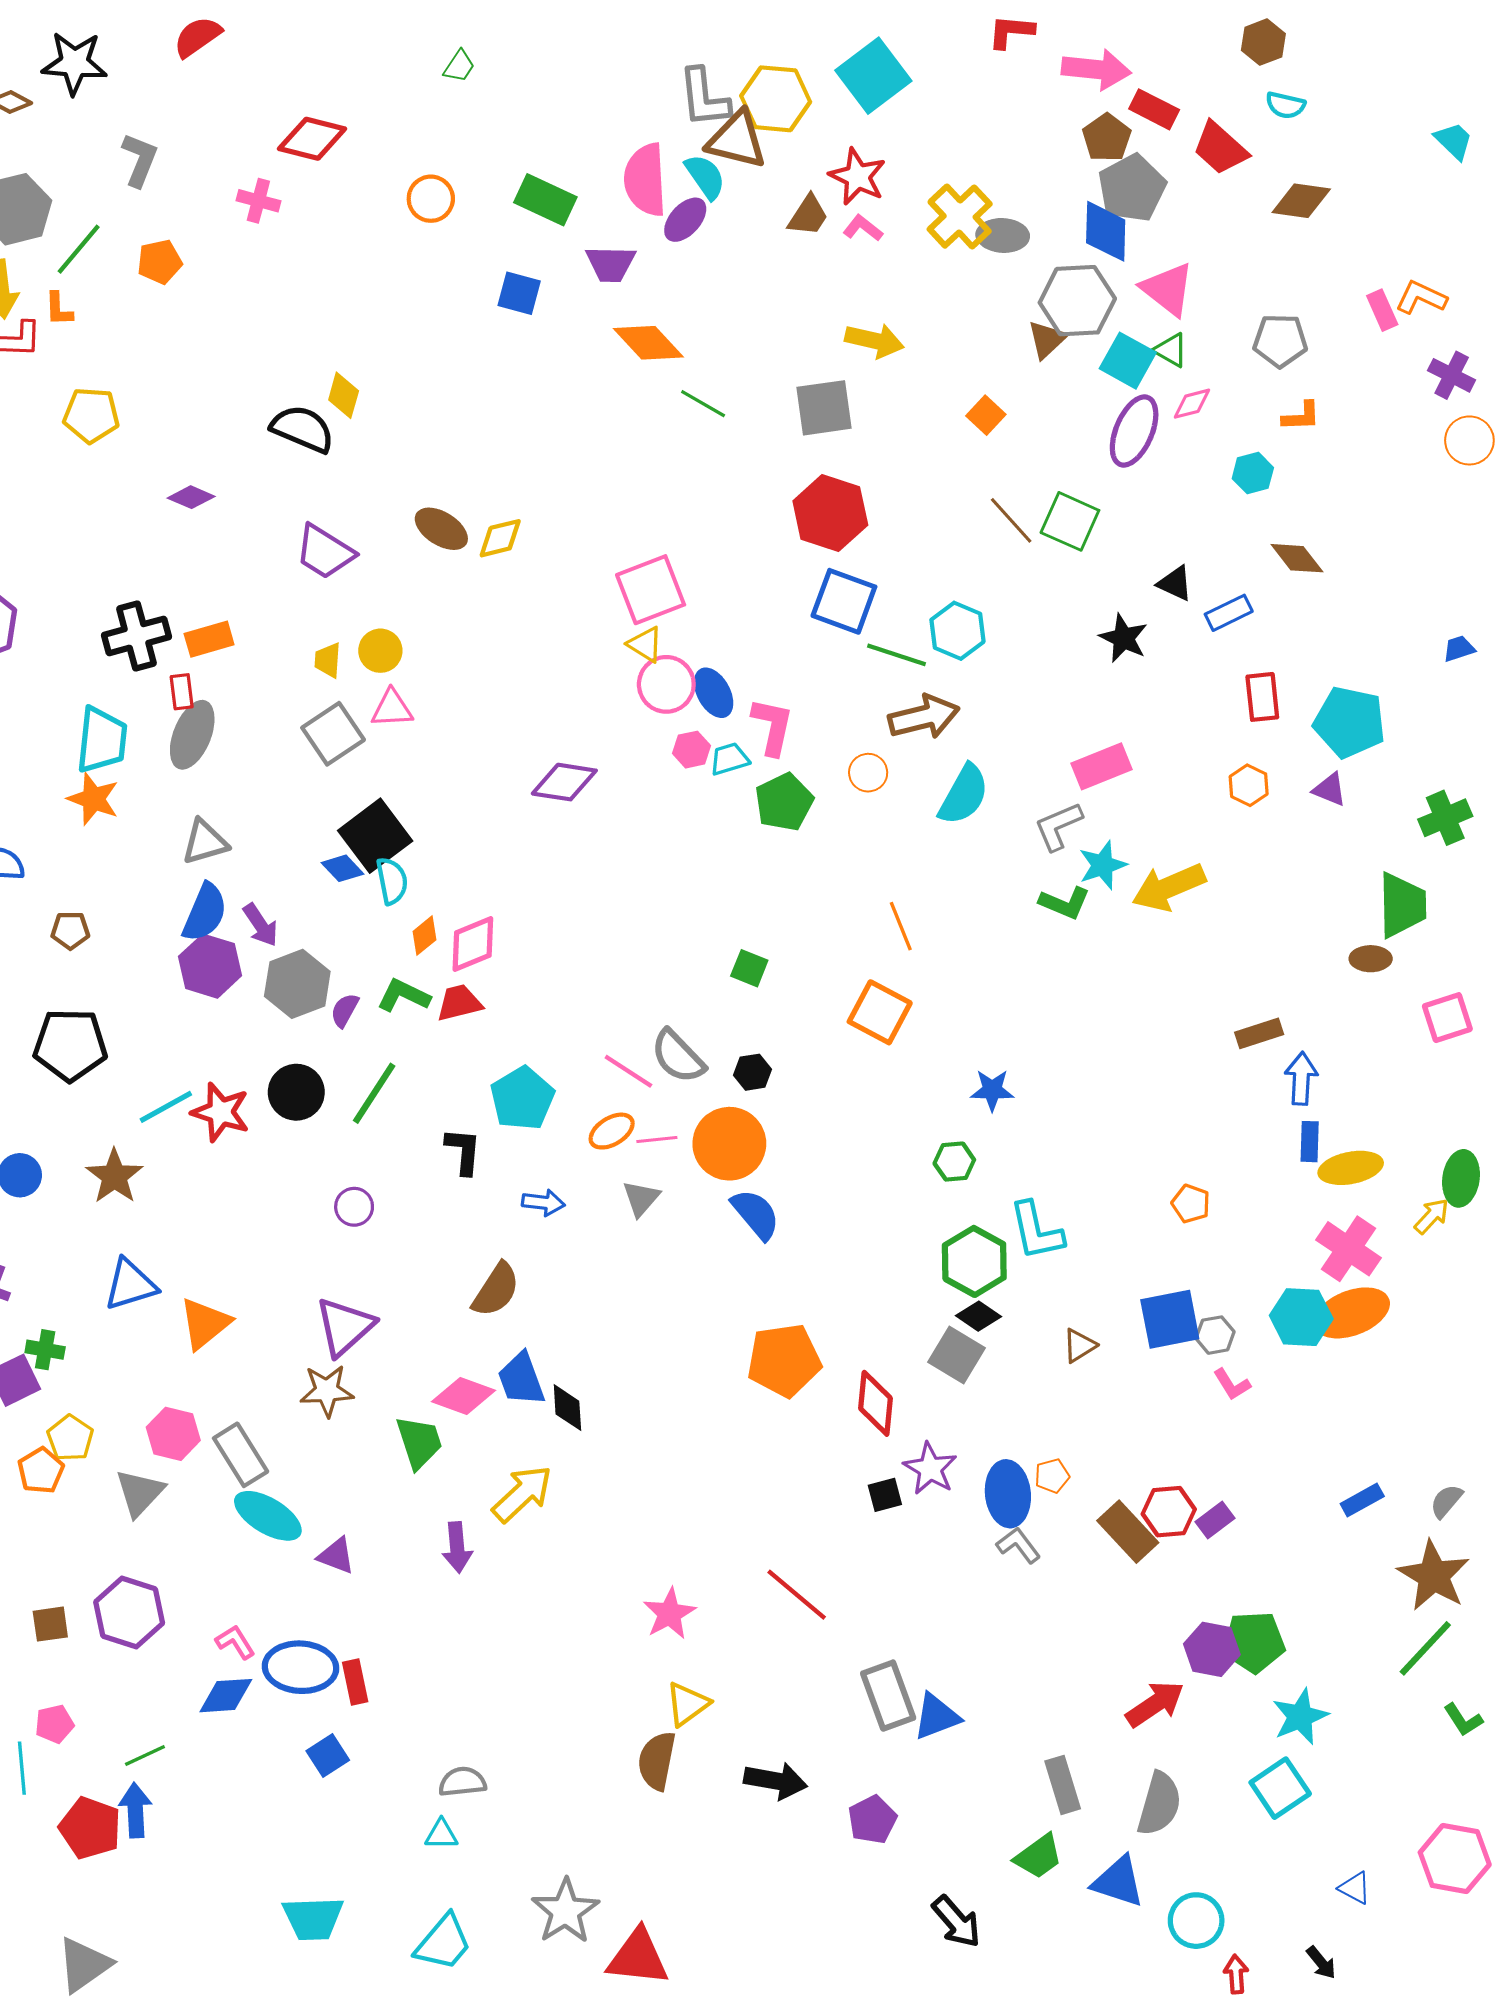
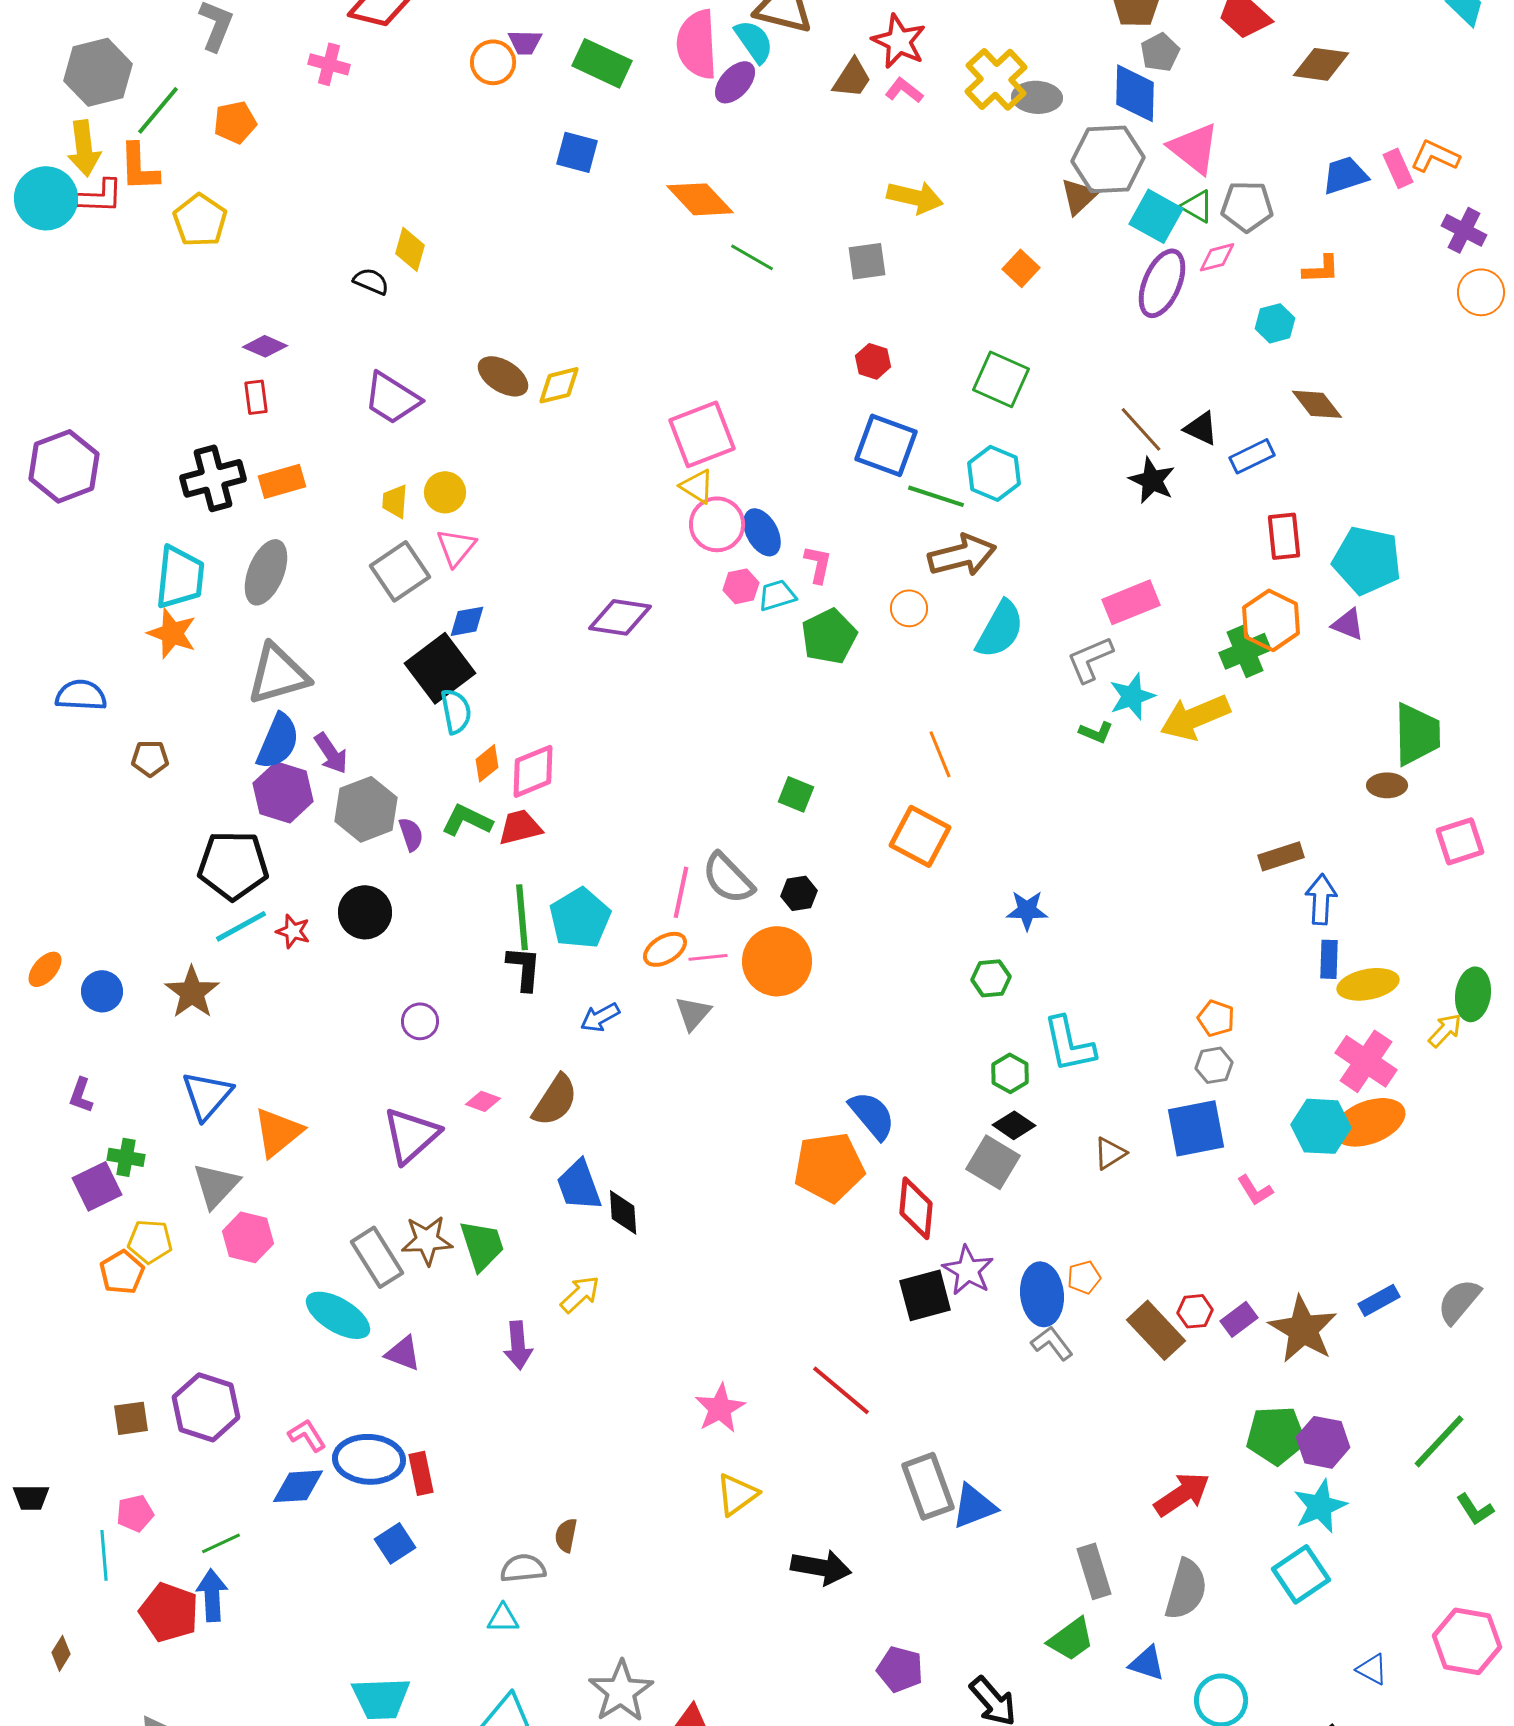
gray pentagon: (1132, 188) -> (1160, 52), size x0.6
purple trapezoid: (611, 264) -> (525, 42), moved, size x0.7
orange L-shape: (59, 309) -> (139, 167), size x1.5
gray pentagon: (1280, 341) -> (1247, 206), moved
gray square: (824, 408) -> (867, 261), size x0.7
yellow pentagon: (91, 415) -> (200, 220), moved, turned 30
black semicircle: (303, 429) -> (371, 281), size x0.6
red hexagon: (830, 513) -> (873, 361), size x0.5
brown line: (1011, 520) -> (1141, 429), moved
green square: (1070, 521) -> (1001, 379), moved
blue trapezoid: (1459, 649) -> (1345, 175), moved, size x1.5
red rectangle: (182, 692) -> (256, 397), moved
pink triangle: (392, 709) -> (456, 547), turned -48
pink L-shape: (772, 726) -> (818, 564), size x0.7
orange hexagon: (1249, 785) -> (1271, 620), size x1.5
green cross: (1445, 818) -> (1245, 651), moved
gray triangle: (205, 842) -> (278, 674), size x1.4
blue diamond: (343, 868) -> (467, 621), moved, turned -57
green L-shape: (1065, 903) -> (1096, 732), size x0.7
purple semicircle: (345, 1010) -> (411, 834), turned 132
black pentagon: (70, 1045) -> (233, 865), moved
pink line: (628, 1071) -> (681, 892), turned 69
green line: (374, 1093) -> (522, 917), moved, turned -38
red star: (221, 1112) -> (293, 931), size x0.6
blue arrow: (543, 1203) -> (600, 1017), turned 144
blue semicircle: (756, 1214) -> (872, 1115), moved
green hexagon: (974, 1261) -> (1010, 1073), size x0.6
blue triangle: (130, 1285) -> (207, 1095), turned -32
gray hexagon: (1215, 1335) -> (1214, 1065), moved
brown star: (327, 1391) -> (427, 1240), moved
pink diamond: (463, 1396) -> (483, 1101), moved, size x0.6
yellow pentagon: (70, 1438) -> (150, 1241), turned -30
gray rectangle: (241, 1455) -> (377, 1257), moved
gray triangle: (140, 1493) -> (216, 1185), moved
yellow arrow: (522, 1494) -> (580, 1294), size x0.7
black square: (885, 1495) -> (925, 1295), size x1.6
gray semicircle: (1446, 1501) -> (1459, 1301), size x1.4
red hexagon: (1169, 1512) -> (1195, 1311), size x0.7
brown star: (1434, 1576) -> (1303, 1329), moved
purple hexagon: (1212, 1649) -> (1323, 1442), moved
brown semicircle: (657, 1761) -> (566, 1535), moved, size x0.6
purple pentagon: (872, 1820) -> (900, 1669), moved, turned -30
blue triangle: (1118, 1882) -> (1147, 1663), size x0.7

